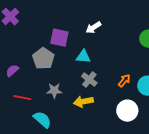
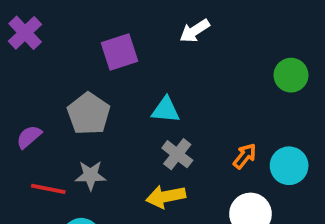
white arrow: (93, 28) -> (195, 31), moved
purple square: (59, 38) -> (119, 52), moved, turned -30
gray star: (54, 91) -> (91, 175), moved

